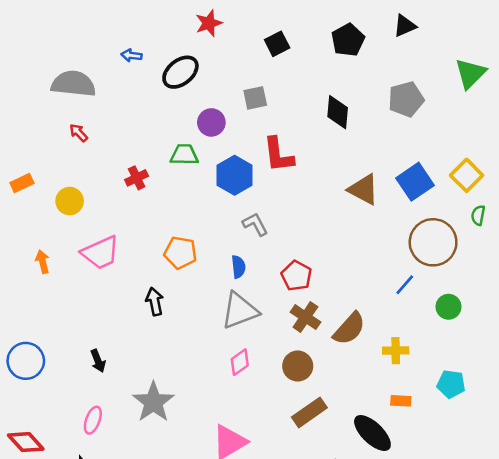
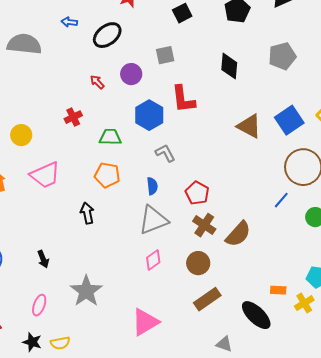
red arrow: (79, 133) -> (97, 82), moved
green trapezoid: (184, 155) -> (110, 137), moved
yellow cross: (396, 351) -> (304, 303), moved, turned -30

